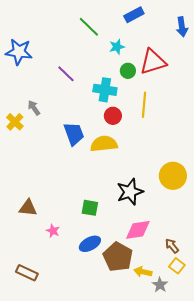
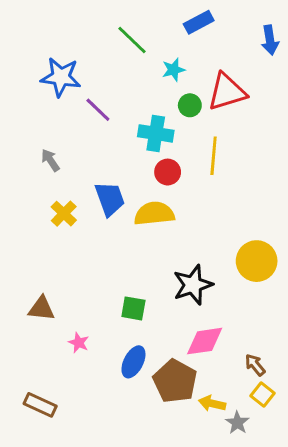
blue star: (19, 52) -> (61, 77), moved
yellow cross: (15, 122) -> (64, 214), moved
blue ellipse: (90, 244) -> (133, 362), turned -35

